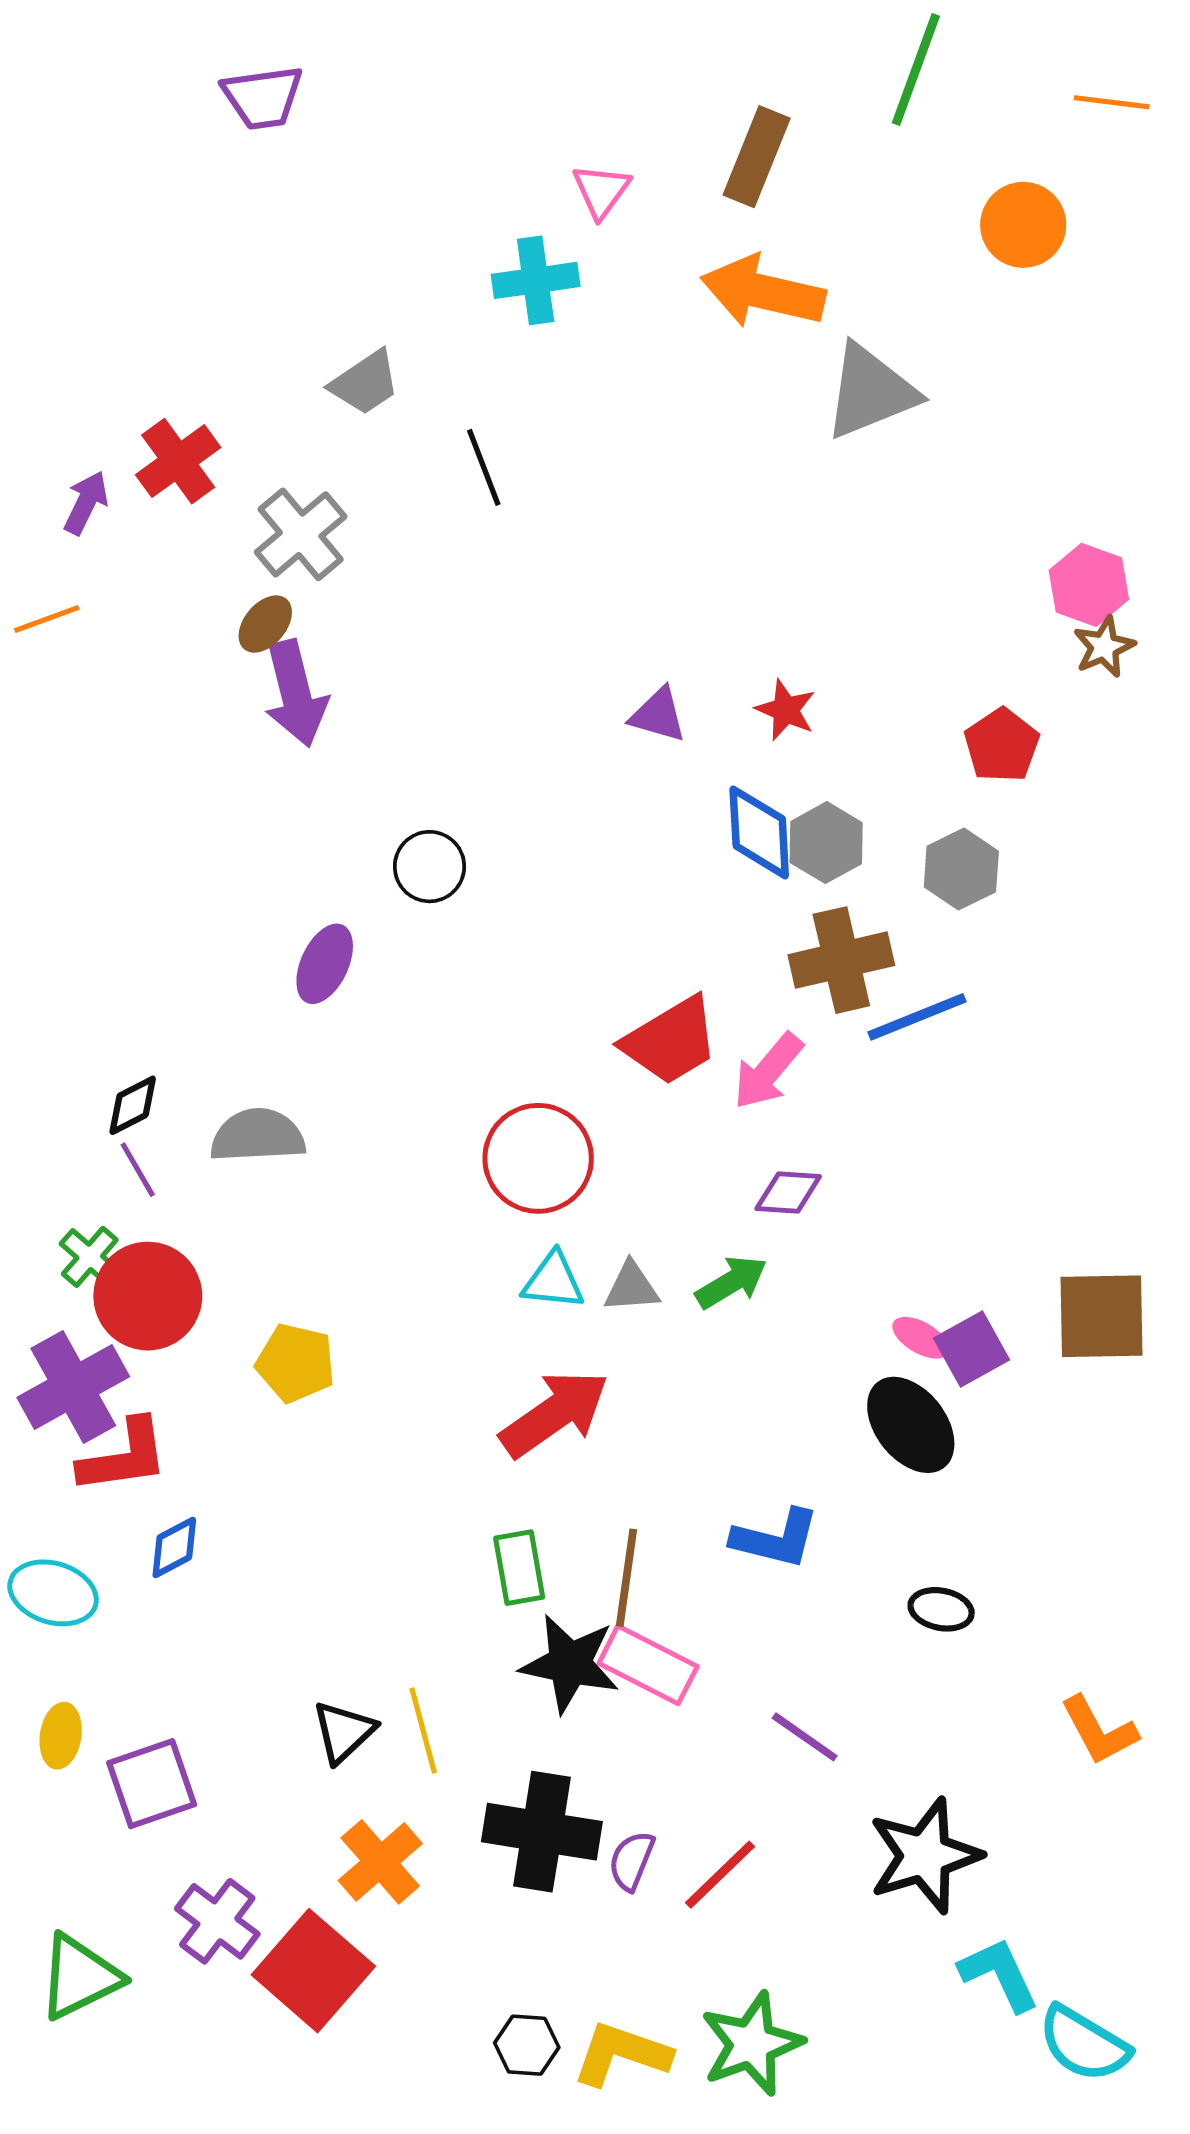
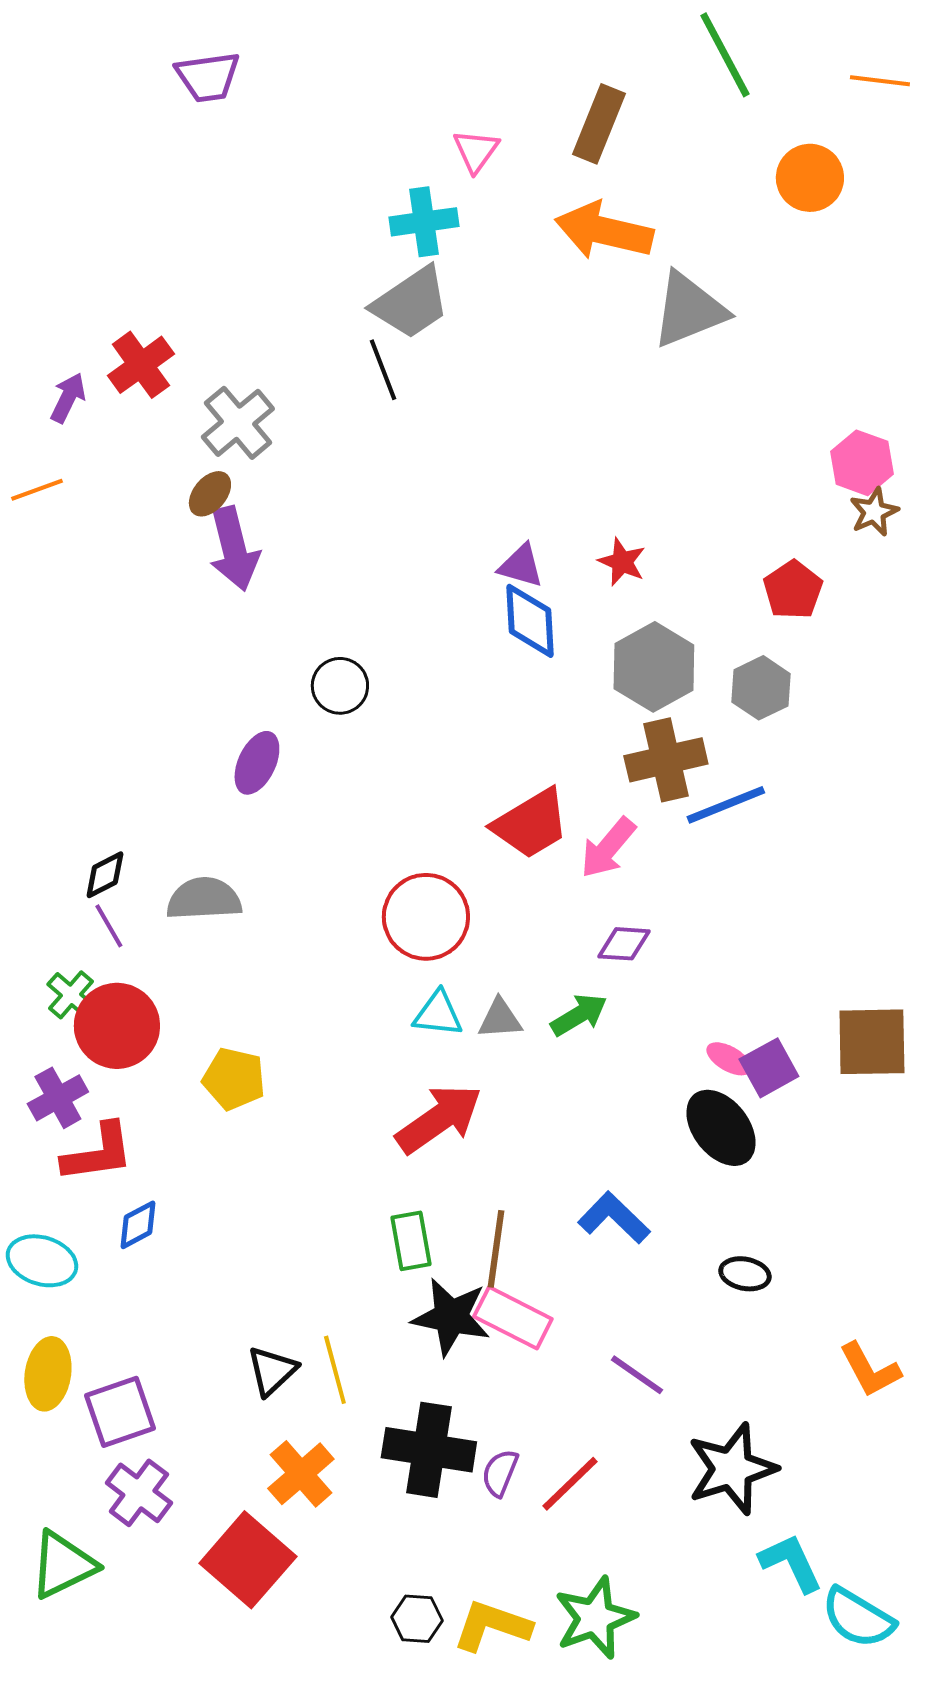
green line: (916, 69) -> (725, 55), turned -48
gray trapezoid: (365, 383) -> (411, 303), moved, size x1.4
blue diamond: (759, 832) -> (530, 621), moved
gray hexagon: (826, 843) -> (654, 667), size x1.4
purple cross: (73, 1387) -> (58, 1098), size x0.7
blue L-shape: (776, 1539) -> (614, 1218), turned -150
yellow ellipse: (61, 1736) -> (48, 1374), size x1.4
purple cross: (217, 1921) -> (139, 1493), moved

